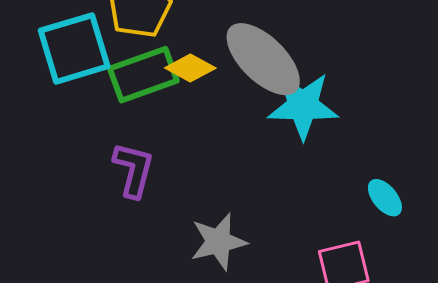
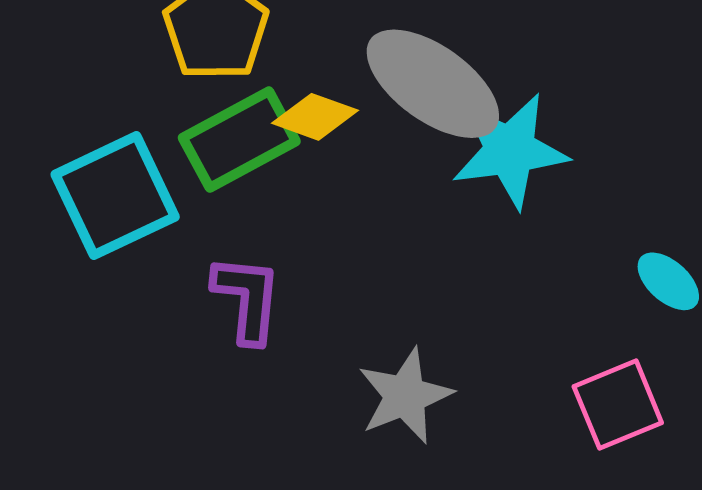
cyan square: (74, 48) -> (115, 196), moved

